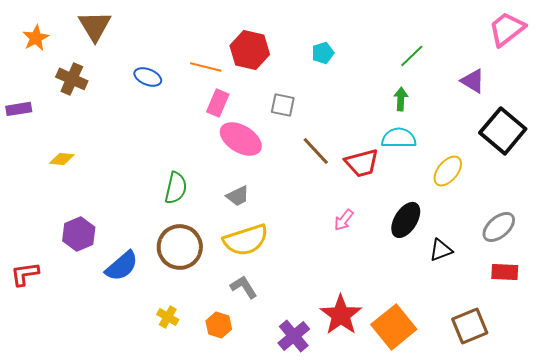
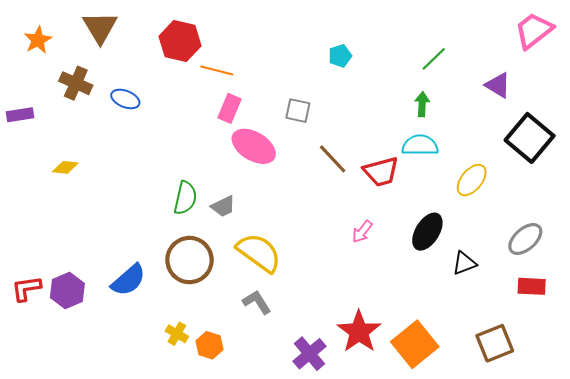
red hexagon: (250, 50) -> (180, 41), moved
blue ellipse: (148, 77) -> (125, 99), moved
gray trapezoid: (238, 196) -> (223, 206), moved
purple hexagon: (79, 234) -> (67, 291), moved
yellow semicircle: (246, 240) -> (259, 253), turned -126
orange hexagon: (219, 325) -> (209, 345), moved

